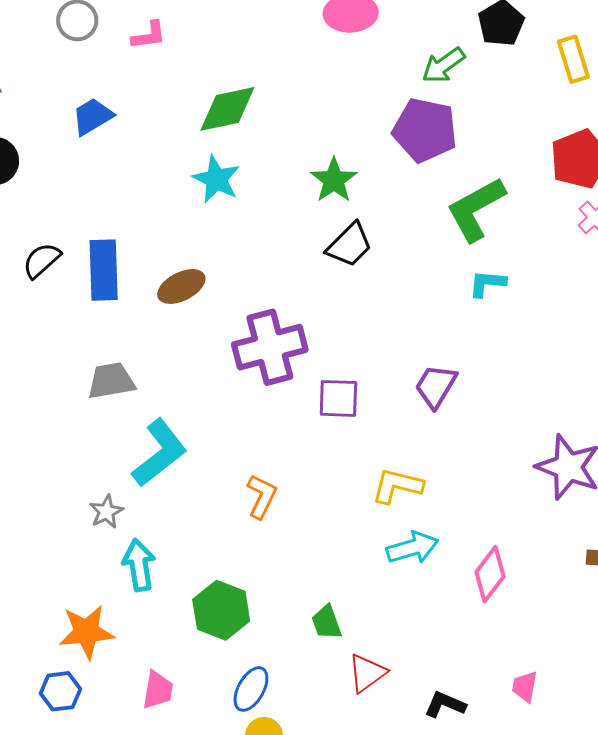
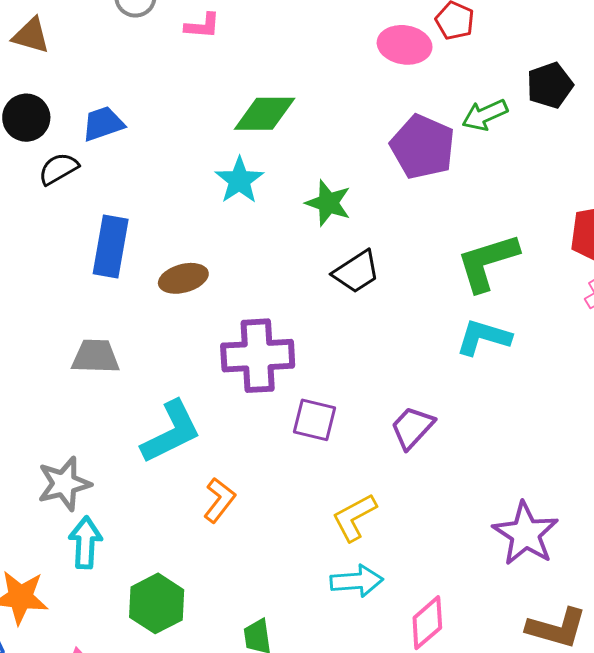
blue trapezoid: (93, 116) -> (103, 124), moved
purple pentagon: (425, 130) -> (423, 147), moved
green star: (334, 180) -> (328, 203), moved, turned -30
black semicircle: (42, 260) -> (58, 169), moved
cyan L-shape: (487, 283) -> (483, 337), size x1.4
cyan L-shape: (159, 453) -> (171, 432), moved
yellow L-shape: (397, 486) -> (354, 517), turned -54
gray star: (106, 512) -> (64, 484), size x1.6

